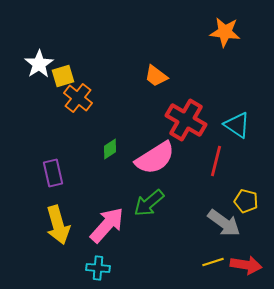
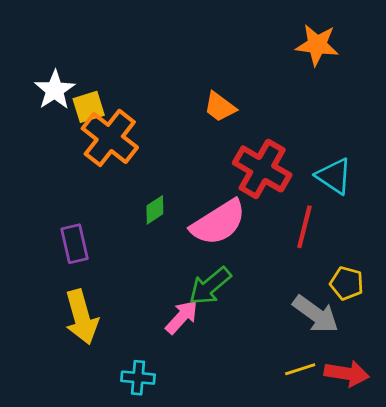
orange cross: (78, 98) -> (110, 138), size x1.4
pink arrow: (107, 225) -> (182, 317), moved, size x0.7

